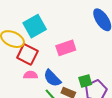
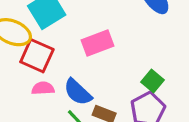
green square: (85, 81) -> (152, 81), moved, turned -32

